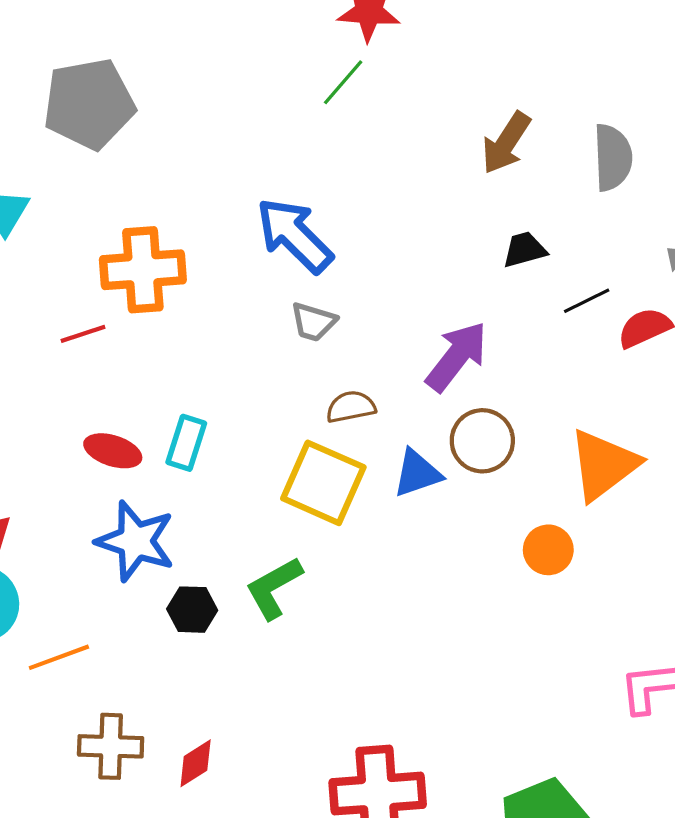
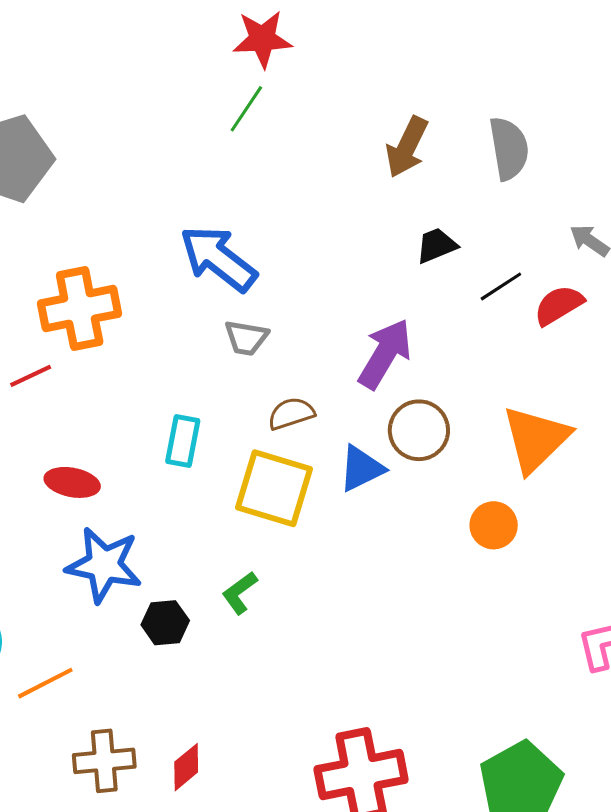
cyan rectangle: (186, 443) -> (183, 441), moved
green L-shape: (274, 588) -> (240, 593), size x0.7

